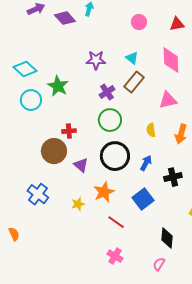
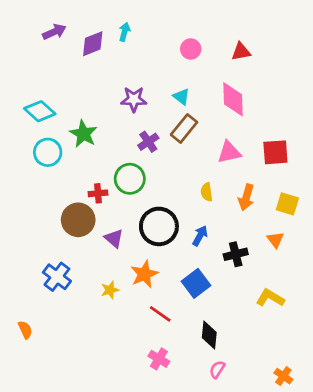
purple diamond: (65, 18) -> (93, 44), turned -70
green circle: (110, 120) -> (130, 179), moved
black diamond: (167, 238) -> (209, 335), moved

